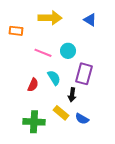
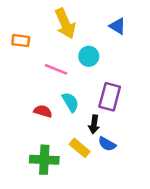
yellow arrow: (50, 18) -> (65, 24), turned 65
cyan circle: (68, 51) -> (89, 56), moved
red semicircle: (33, 85) -> (43, 111), turned -96
blue semicircle: (82, 119) -> (107, 144), moved

